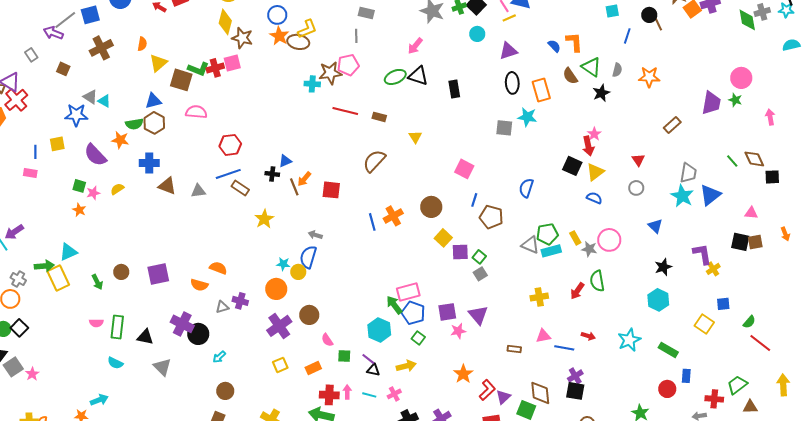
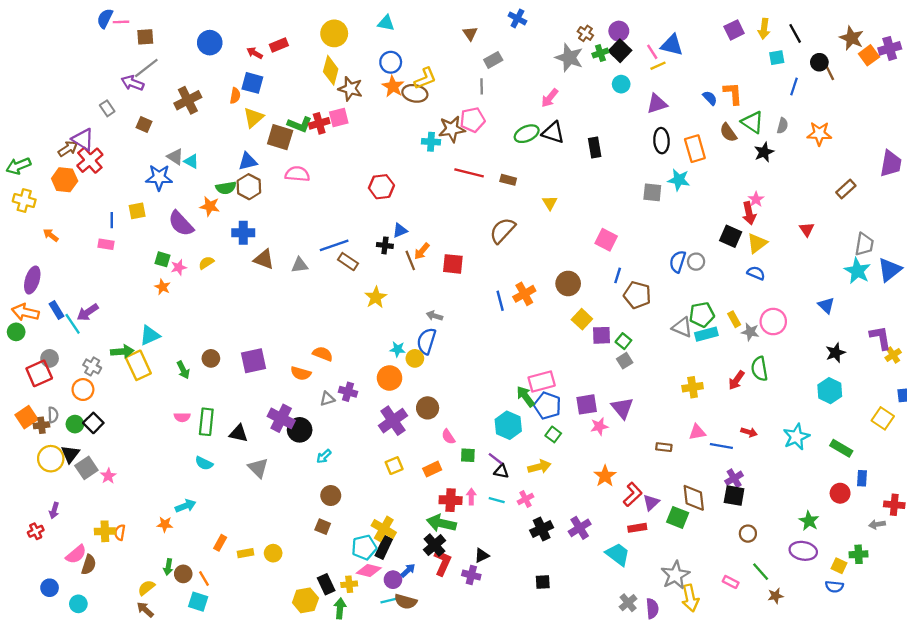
gray rectangle: (366, 13) -> (493, 60), turned -42
blue square: (90, 15) -> (252, 83), moved, turned 30
red hexagon: (230, 145) -> (381, 187), moved
gray circle: (636, 188) -> (696, 262), moved

